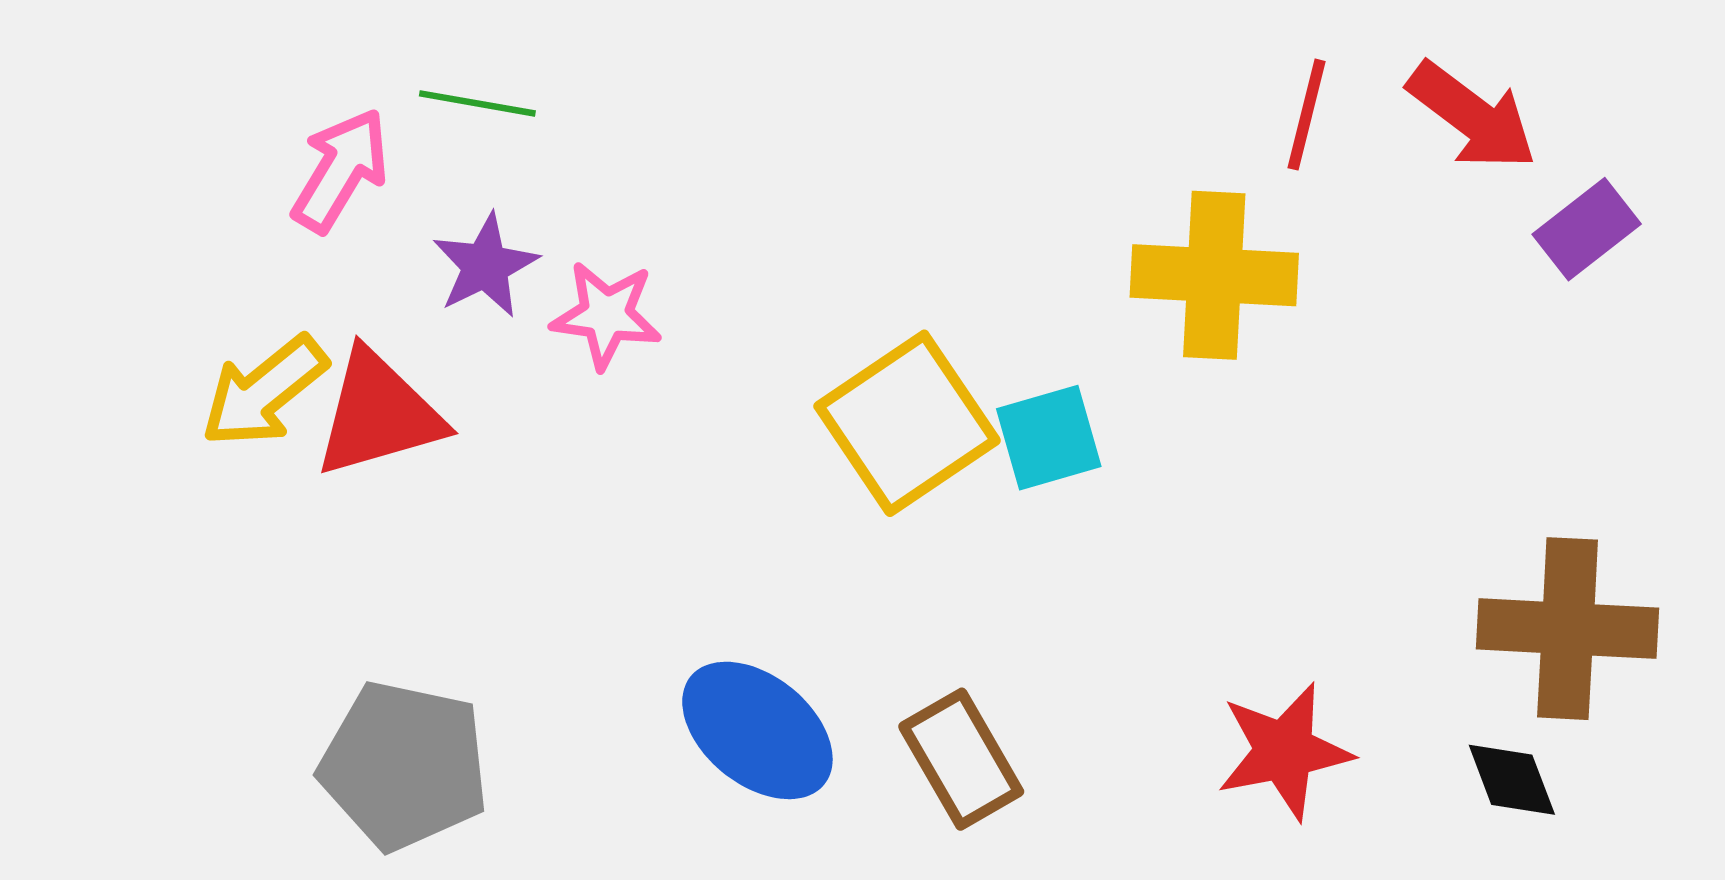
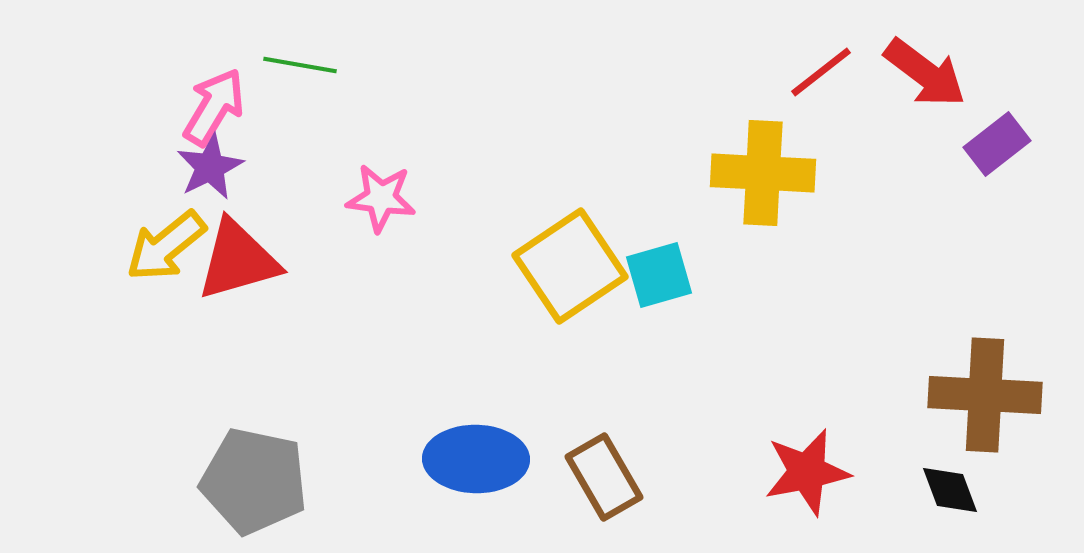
red line: (1307, 115) -> (821, 72), turned 38
purple star: (485, 266) -> (210, 167), moved
blue ellipse: (757, 730) -> (476, 459), turned -38

